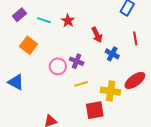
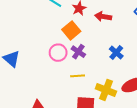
red arrow: (97, 35) -> (103, 17), moved, turned 112
orange square: (28, 45) -> (71, 30), moved

